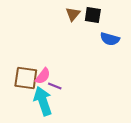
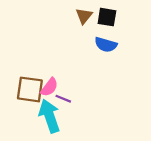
blue semicircle: (110, 39) -> (106, 45), moved

